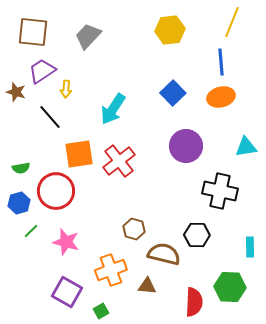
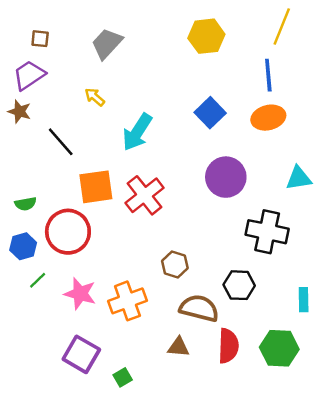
brown square: (33, 32) -> (40, 39), size x0.5
purple trapezoid: (42, 71) -> (29, 75), moved
yellow arrow: (66, 89) -> (95, 97), moved, turned 126
brown hexagon: (134, 229) -> (175, 264), moved
orange cross: (111, 270) -> (127, 301), moved
red semicircle: (194, 302) -> (228, 346), moved

